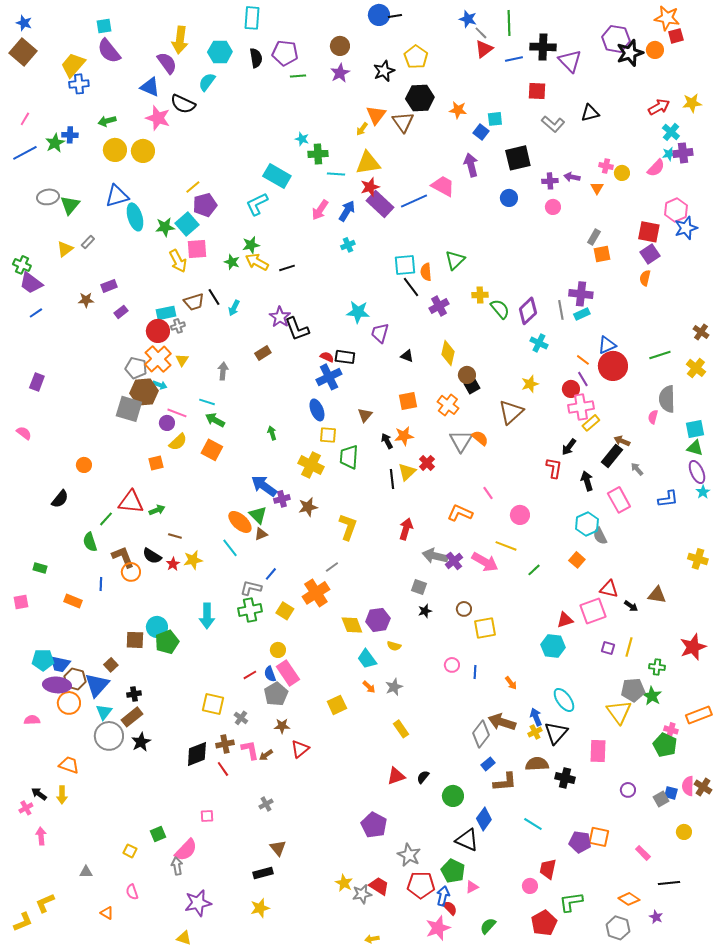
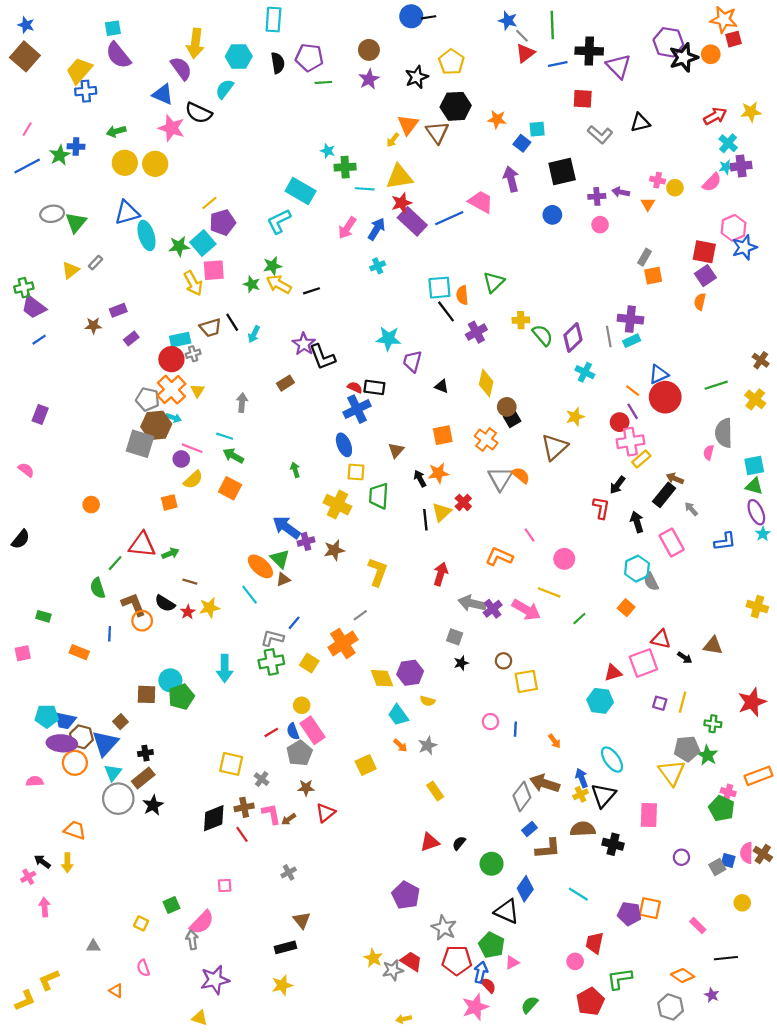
green cross: (22, 265) -> (24, 288), turned -36
black semicircle: (60, 499) -> (21, 539), moved

